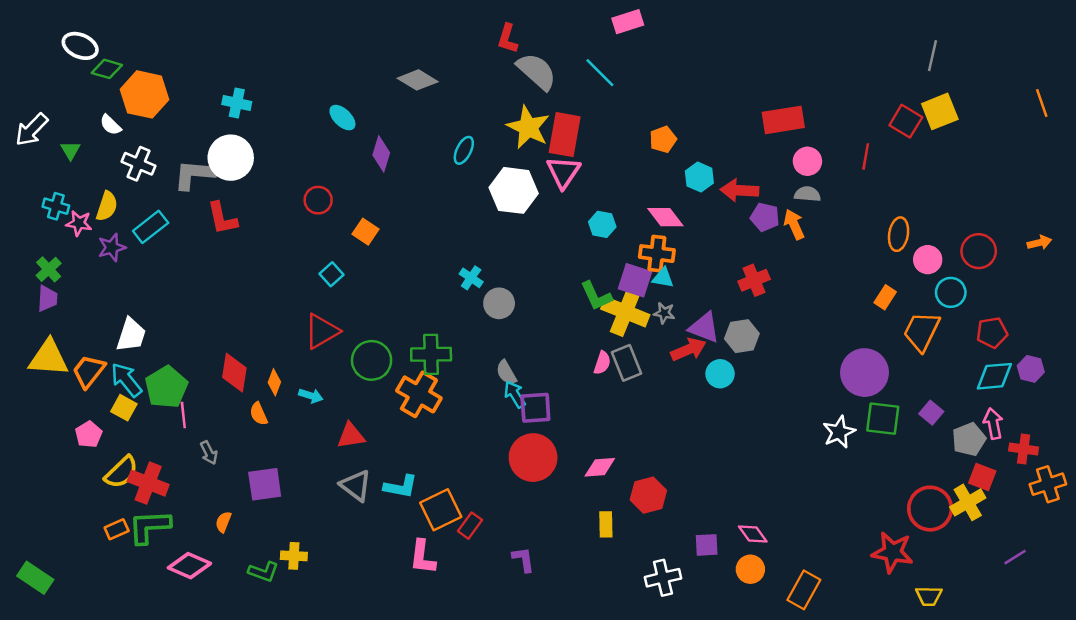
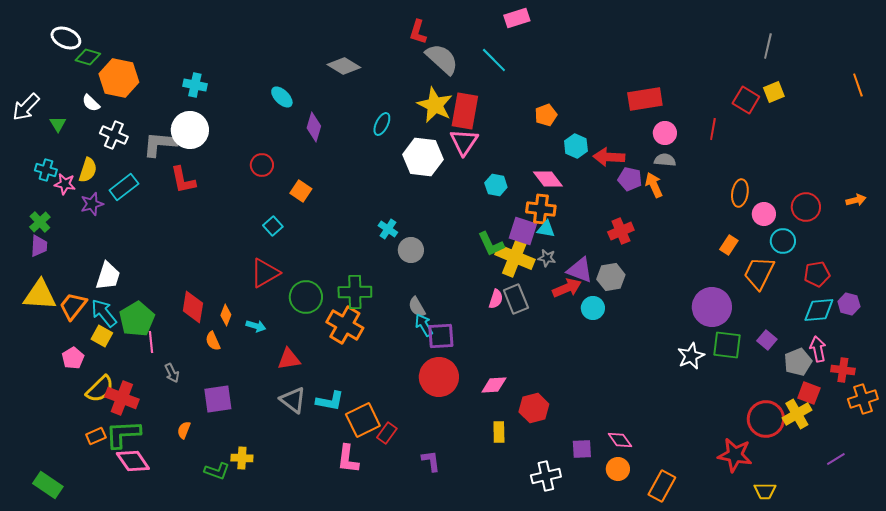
yellow square: (940, 111) -> (774, 92), size x0.7
pink diamond: (189, 566) -> (133, 461), moved, turned 32
green rectangle: (35, 578) -> (48, 485), moved

